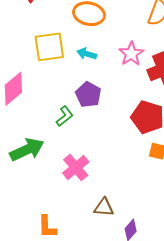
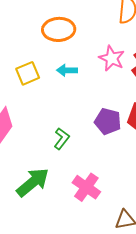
yellow square: (49, 47) -> (28, 73), size x0.7
purple pentagon: (88, 95) -> (108, 121), moved

